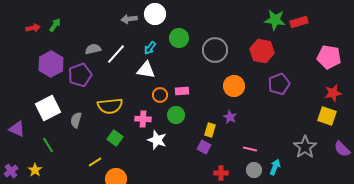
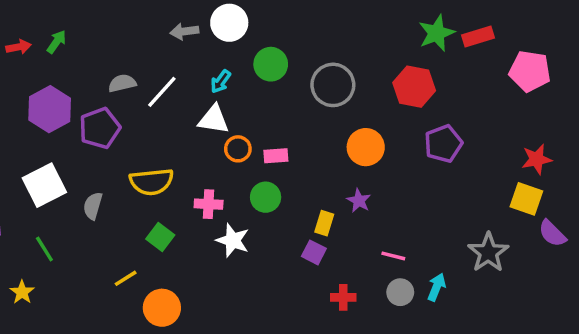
green star: (275, 20) -> (437, 33), turned -30
pink pentagon: (329, 57) -> (530, 71), moved
orange circle: (160, 95) -> (238, 149), moved
purple semicircle: (342, 149) -> (552, 233), moved

